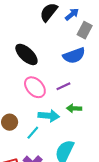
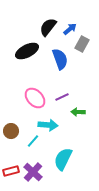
black ellipse: (26, 54) -> (27, 51), moved, turned -70
blue semicircle: (74, 56) -> (60, 59), moved, turned -90
green arrow: (74, 108) -> (78, 112), moved

